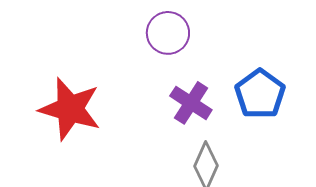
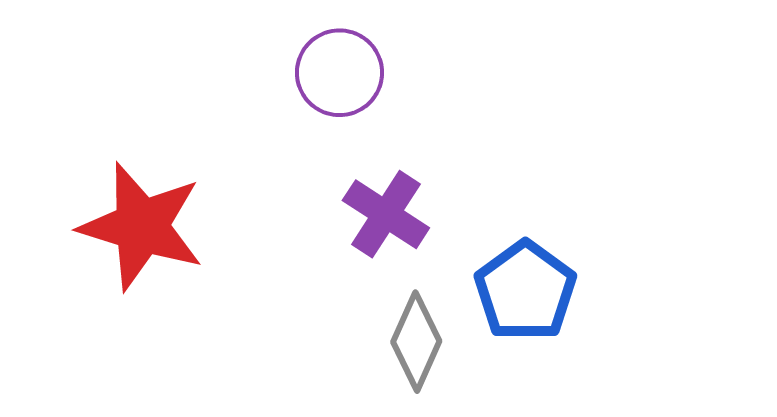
blue pentagon: (260, 94) -> (525, 291), moved

